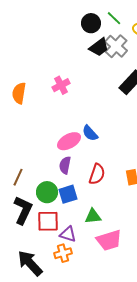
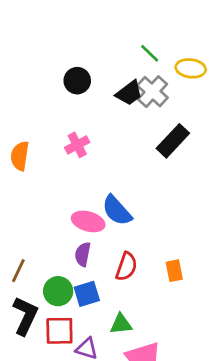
black circle: (91, 23) -> (77, 81), moved
blue semicircle: (90, 133) -> (117, 211), size x1.4
pink ellipse: (69, 141) -> (88, 221), turned 45

